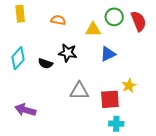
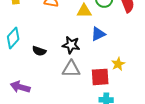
black star: (68, 53) -> (71, 45), moved
black semicircle: (45, 63) -> (39, 51), moved

